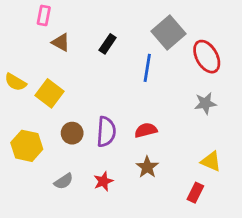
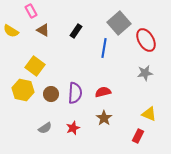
pink rectangle: (44, 15) -> (31, 11), turned -40
yellow semicircle: (15, 82) -> (11, 31), moved
yellow hexagon: (27, 146) -> (23, 90), moved

